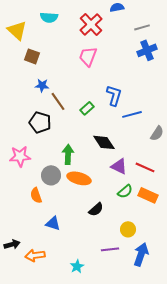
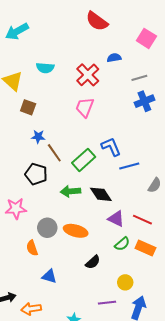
blue L-shape: (114, 95) -> (111, 147), turned -40
green rectangle: (87, 108) -> (84, 160), size x1.6
green arrow: (68, 154) -> (71, 191), moved, turned -96

